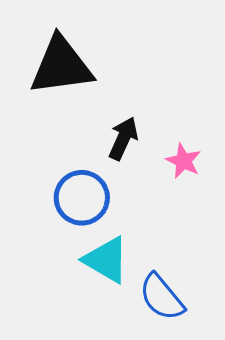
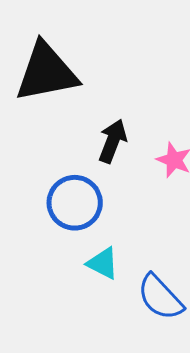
cyan triangle: (106, 260) -> (103, 263), size x0.7

